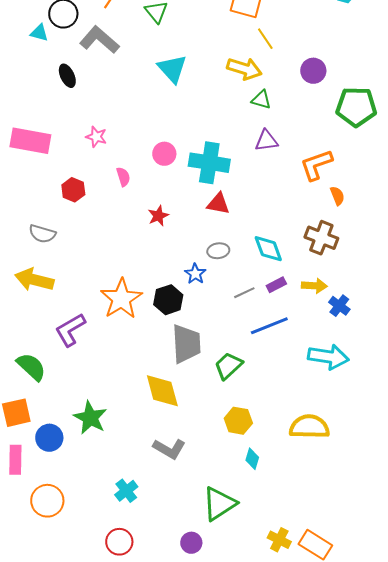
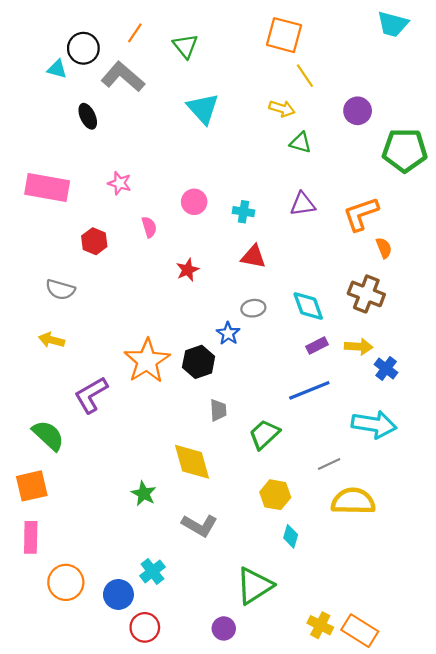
yellow arrow: (244, 69) -> (282, 109), size x0.7
purple triangle: (266, 141) -> (303, 204), moved
cyan cross: (209, 163) -> (243, 212), size x0.5
yellow arrow: (34, 280) -> (52, 340), size x0.6
gray line: (244, 293) -> (329, 464), moved
gray trapezoid: (186, 344) -> (218, 410), size x0.5
green star: (90, 418) -> (144, 494), moved, size x0.7
blue circle: (49, 438) -> (118, 594), moved

